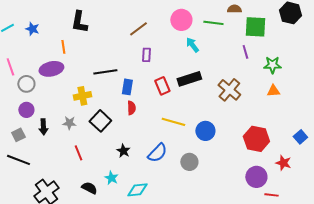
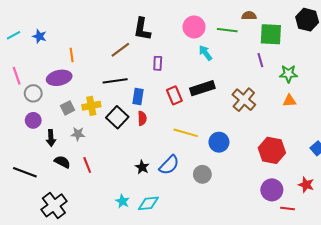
black L-shape: (79, 22) -> (142, 29), moved
brown line: (138, 29) -> (120, 50), moved
black square: (100, 121) -> (117, 117), moved
gray square: (18, 135) -> (67, 108), moved
black star: (123, 151) -> (142, 167), moved
red star: (283, 163) -> (306, 185), moved
cyan star: (111, 178) -> (122, 201), moved
black semicircle: (89, 188) -> (62, 162), moved

